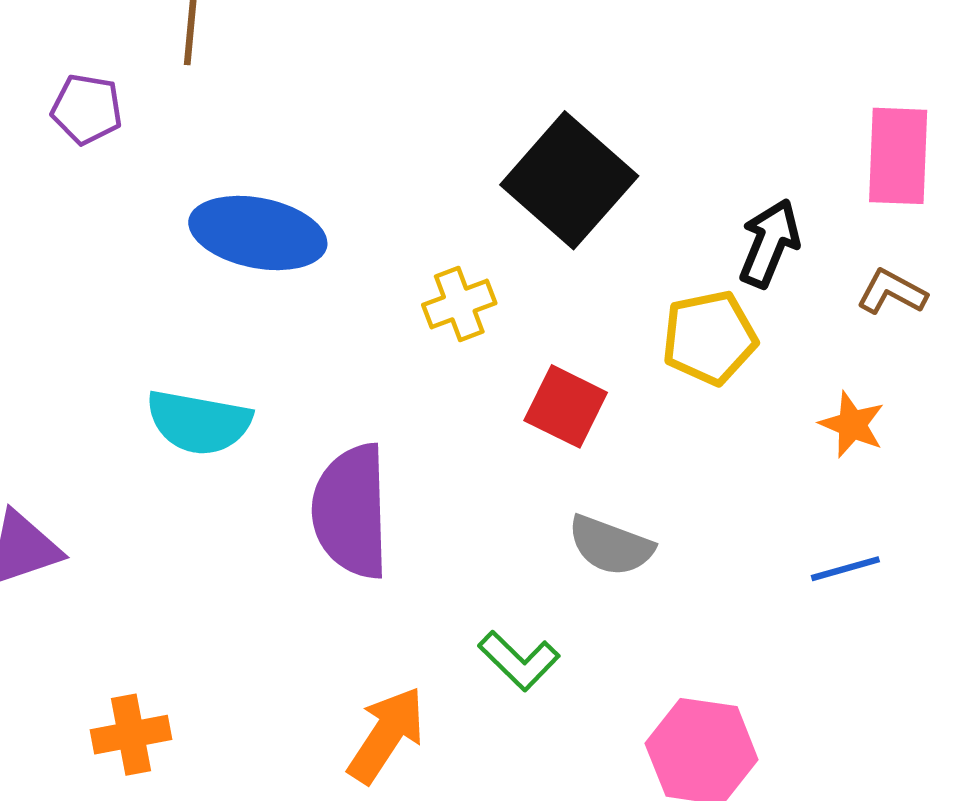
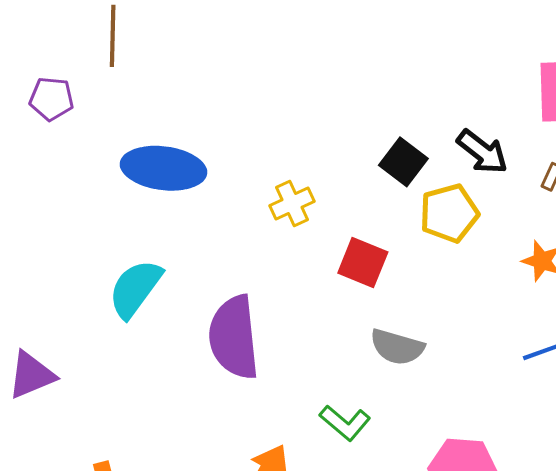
black square: (569, 180) -> (403, 162), moved, size x0.6
black arrow: (769, 243) -> (482, 152), turned 110
cyan semicircle: (199, 422) -> (135, 289), turned 120

